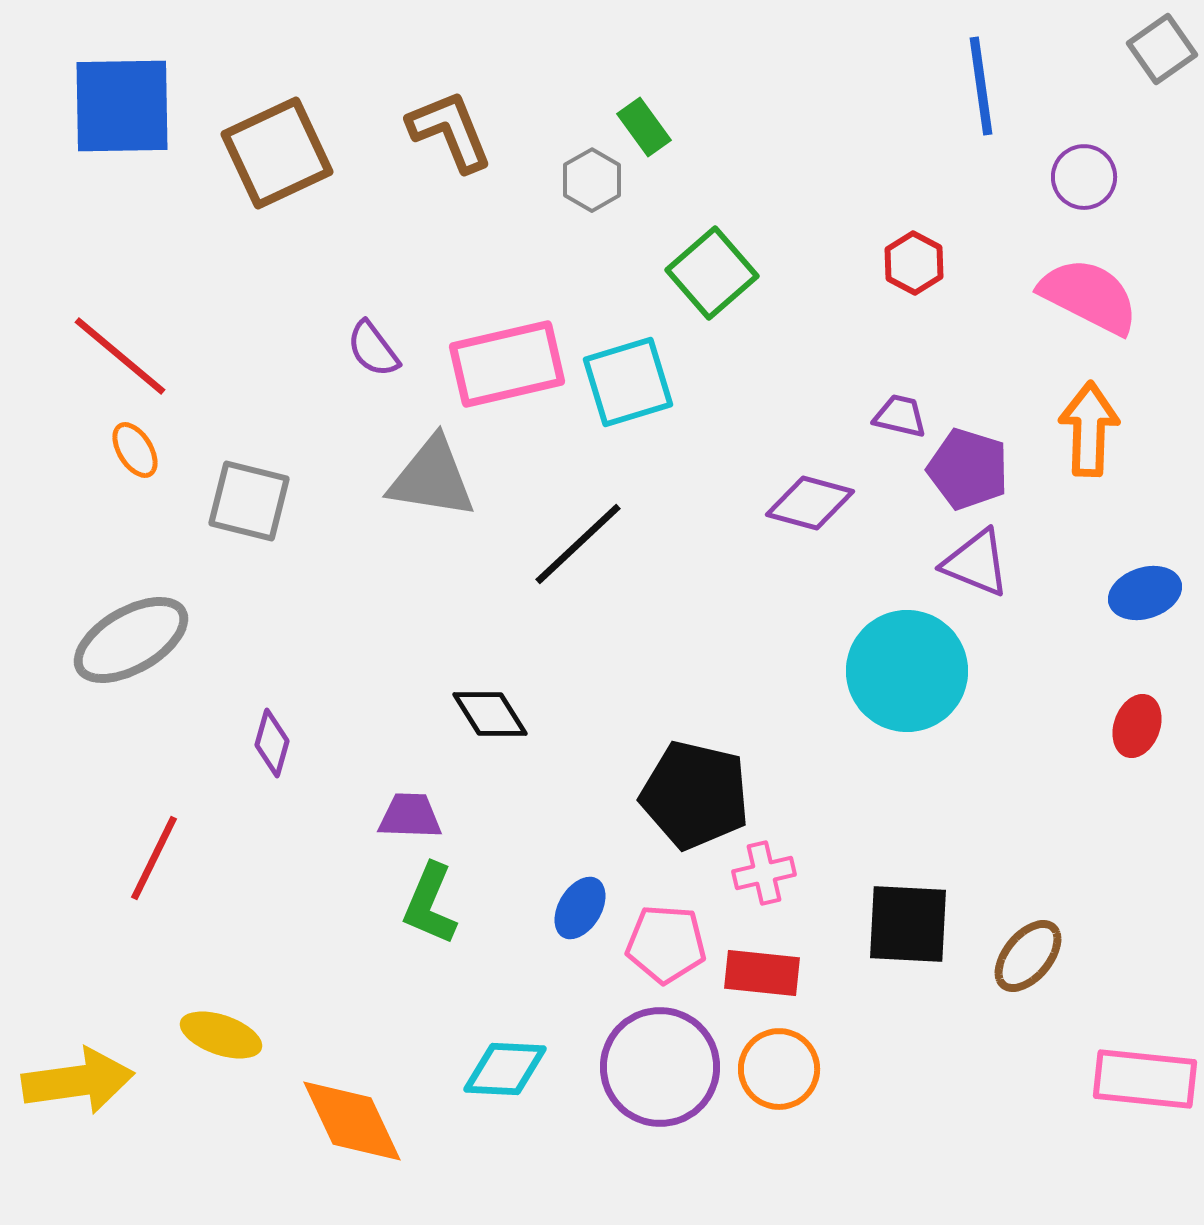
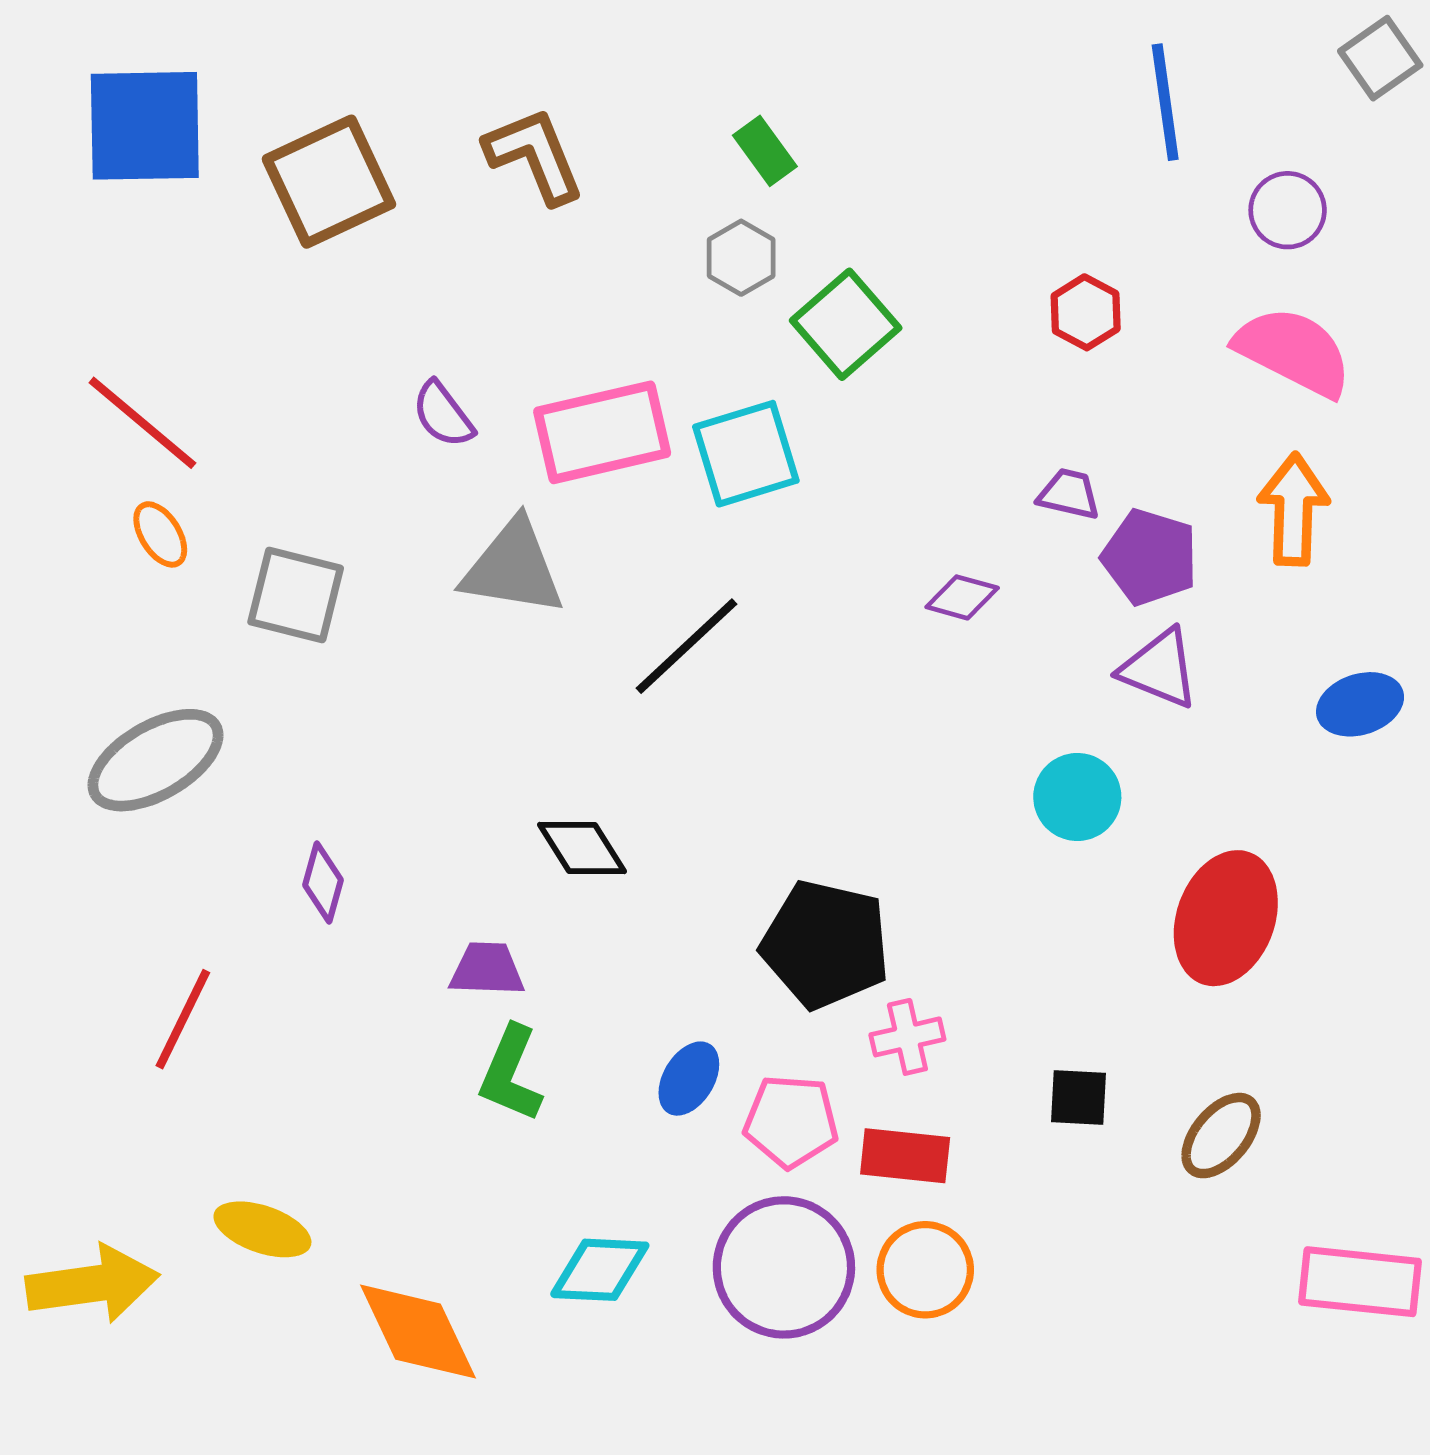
gray hexagon: (592, 180) -> (741, 258), moved
purple diamond: (810, 503) -> (962, 597), size x0.7
cyan circle: (907, 671) -> (1077, 797), size x0.6
red ellipse: (1137, 726) -> (1226, 918), moved, size x1.8
black square: (908, 924) -> (1078, 1098), size x0.6

